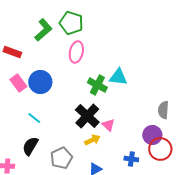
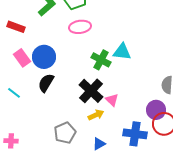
pink ellipse: (76, 52) -> (80, 27), turned 70
cyan line: (34, 118) -> (14, 93), moved
black semicircle: (30, 146) -> (46, 83), moved
blue cross: (131, 159) -> (135, 134), size x1.6

